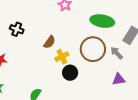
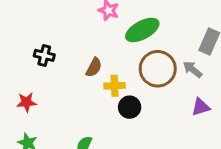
green ellipse: (102, 21) -> (142, 30), moved, turned -30
yellow cross: (62, 57) -> (115, 86), turned 32

